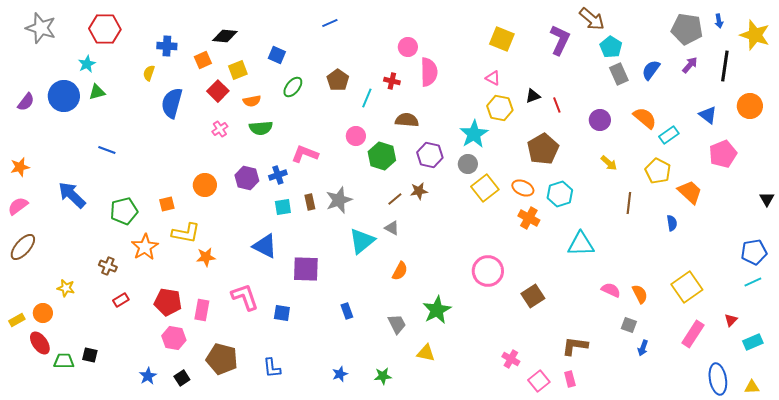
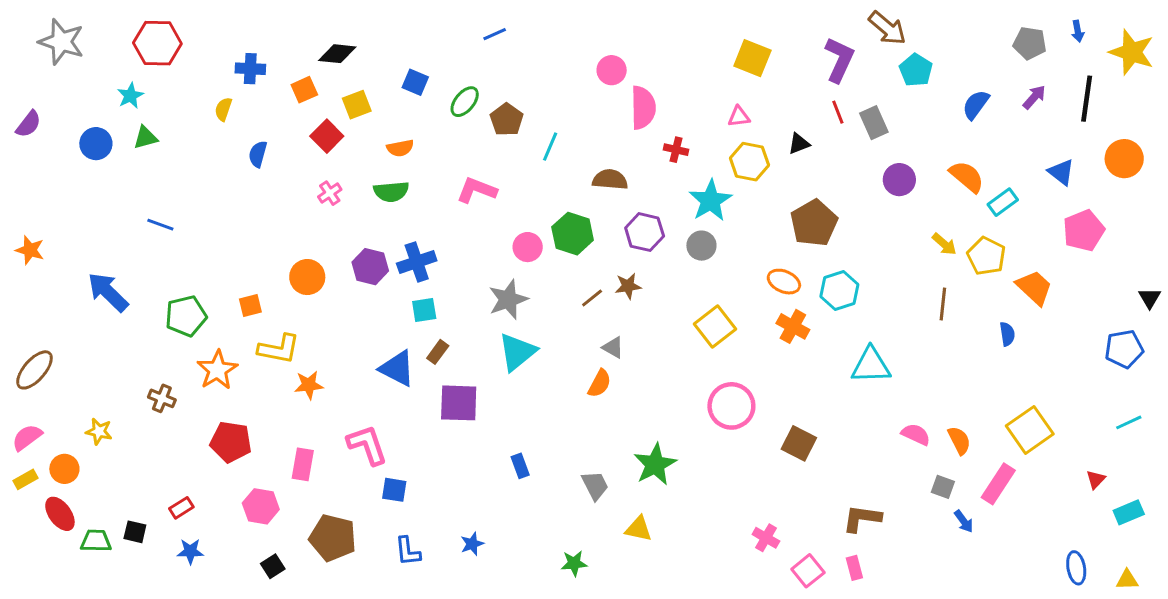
gray pentagon: (687, 29) -> (1030, 43), size x0.7
gray rectangle: (619, 74) -> (874, 123), moved
pink triangle: (493, 78) -> (739, 117), turned -35
red cross: (392, 81) -> (676, 150), moved
green ellipse: (293, 87) -> (465, 102), moved
blue circle: (64, 96) -> (96, 144), size x0.7
orange semicircle: (252, 101) -> (400, 148), moved
purple semicircle: (26, 102) -> (28, 124), moved
blue semicircle: (172, 103) -> (258, 154), size x0.6
red line: (557, 105) -> (838, 112), moved
pink circle: (356, 136) -> (528, 247), moved
pink L-shape: (305, 154) -> (477, 190), moved
yellow arrow: (609, 163) -> (944, 244), moved
orange star: (20, 167) -> (30, 250), turned 30
blue cross: (278, 175) -> (417, 262), size x1.4
yellow square: (485, 188) -> (715, 326), moved
brown rectangle: (310, 202) -> (438, 352), moved, turned 49
pink semicircle: (18, 206) -> (27, 437), moved
gray triangle: (392, 228) -> (613, 347), moved
cyan triangle: (362, 241) -> (517, 352), moved
blue pentagon: (754, 252) -> (1124, 349), moved
orange semicircle: (400, 271) -> (600, 383), moved
brown square: (533, 296) -> (799, 443), turned -30
red rectangle: (121, 300) -> (181, 508), moved
red pentagon: (168, 302) -> (231, 442), moved
blue square: (282, 313) -> (394, 490), moved
pink rectangle: (693, 334) -> (998, 484), moved
blue arrow: (643, 348) -> (964, 521), turned -56
blue star: (340, 374) -> (472, 544), moved
blue star: (148, 376) -> (190, 551), moved, turned 30
blue ellipse: (718, 379) -> (1076, 568), size x0.7

